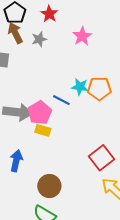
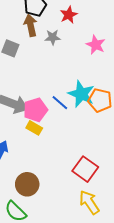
pink star: (82, 36) -> (96, 45), turned -30
cyan star: (80, 87) -> (81, 94), size x1.5
red square: (101, 158) -> (85, 169), turned -30

